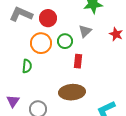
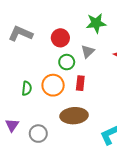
red circle: (48, 18) -> (60, 38), moved
orange circle: (41, 43) -> (53, 85), moved

